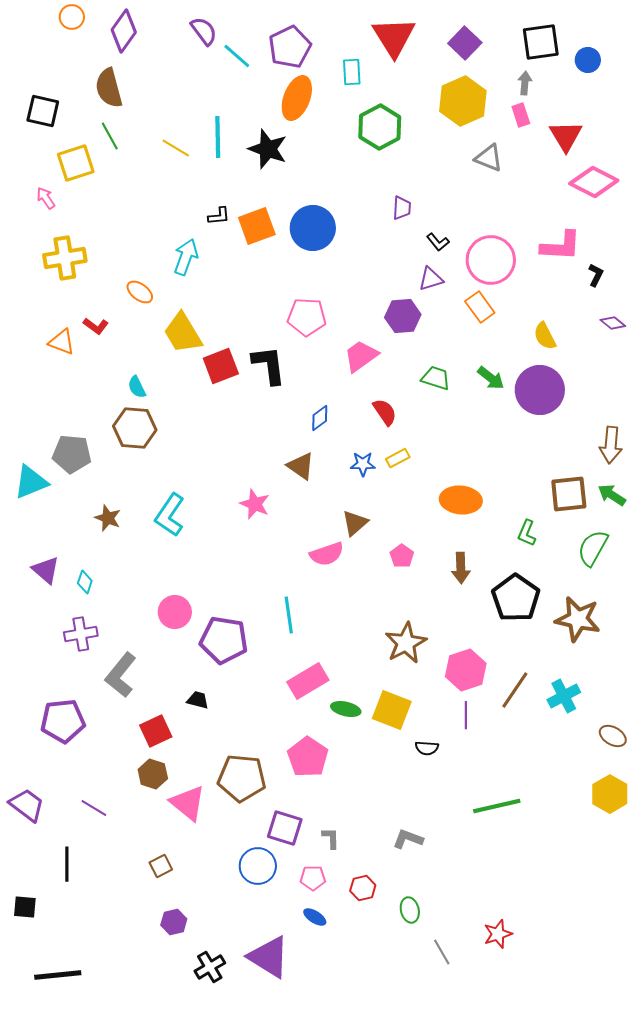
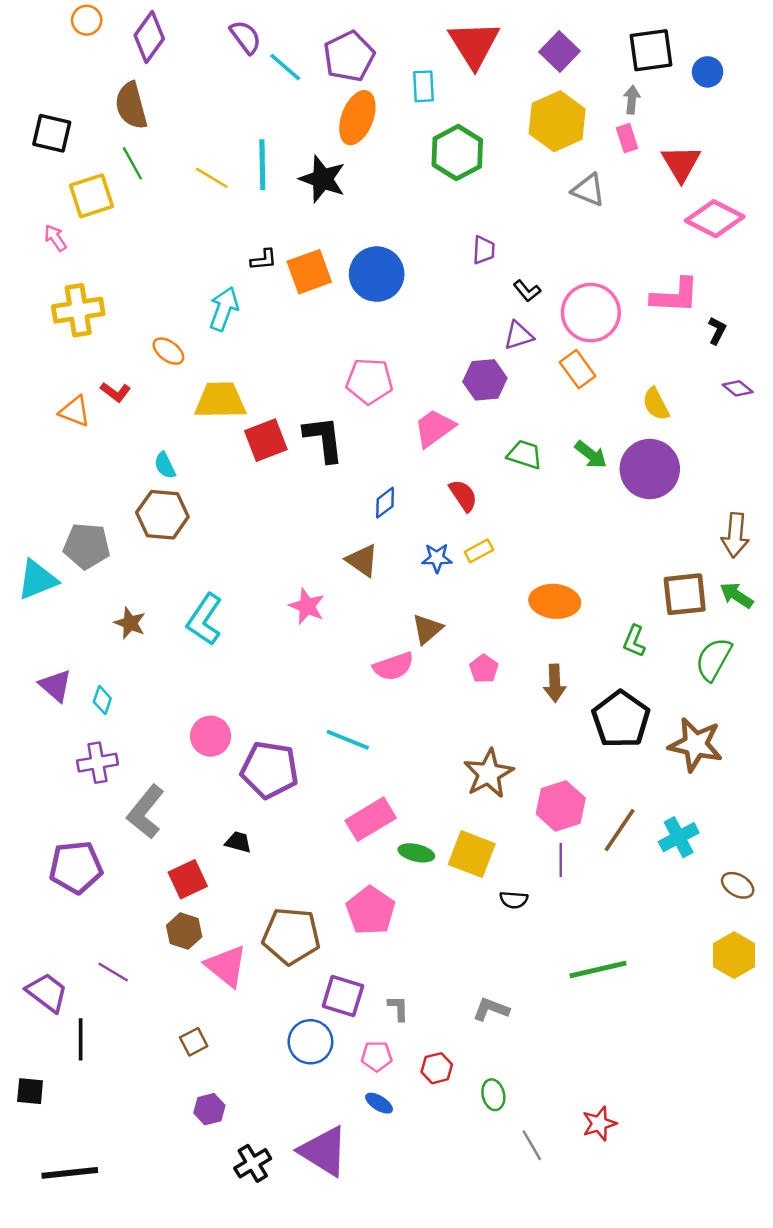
yellow trapezoid: (183, 333) -> (220, 400), turned 120
cyan line: (289, 615) -> (348, 740), turned -60
purple trapezoid: (27, 805) -> (47, 992), moved

